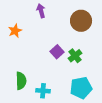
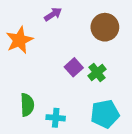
purple arrow: (41, 11) -> (53, 14), turned 72
orange star: (15, 31) -> (19, 40), size x1.5

